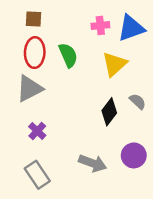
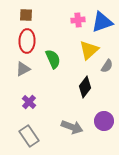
green semicircle: (68, 55) -> (53, 59), moved
gray triangle: (30, 89) -> (23, 69), size x0.7
gray semicircle: (138, 101) -> (107, 66), moved, turned 80

